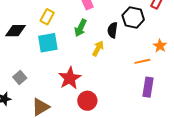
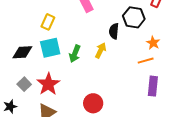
green arrow: (80, 28) -> (75, 54), moved
black diamond: (16, 31) -> (22, 52), moved
orange star: (160, 46) -> (153, 43), moved
red star: (70, 78) -> (48, 84), moved

